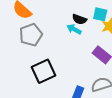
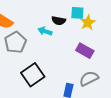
cyan arrow: (74, 29) -> (45, 31), moved

